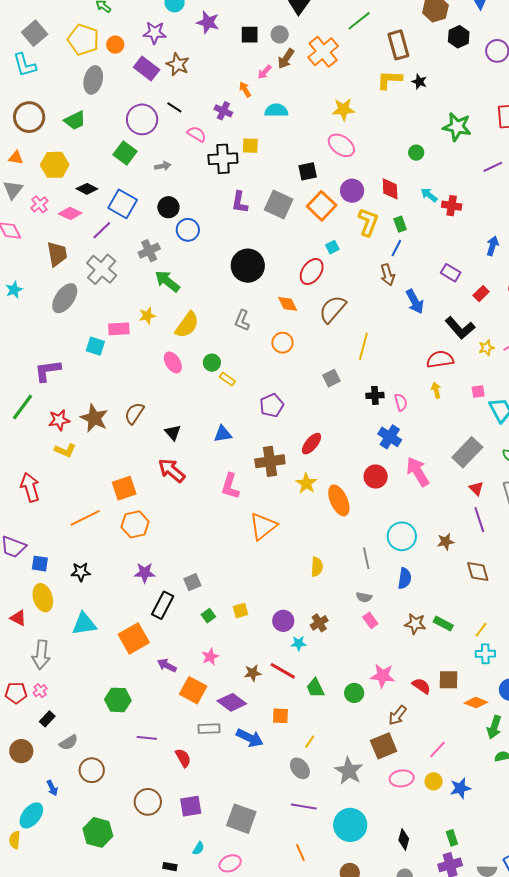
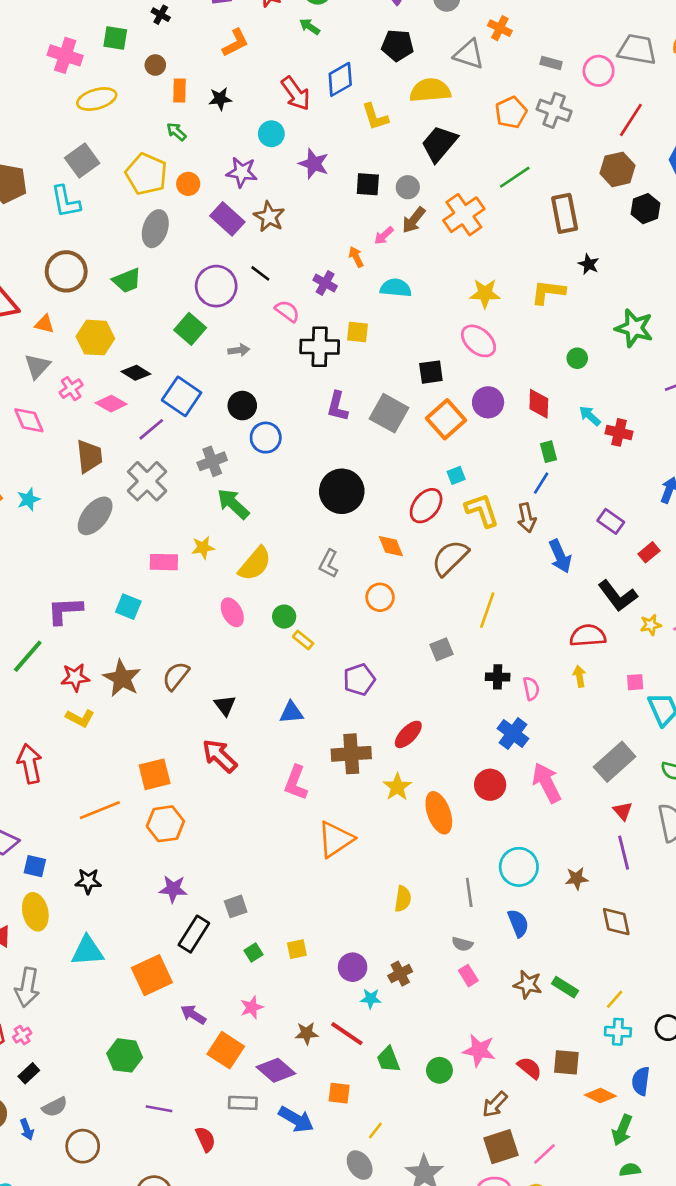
yellow L-shape: (389, 80) -> (548, 292), moved
yellow L-shape: (368, 222) -> (482, 510), moved, turned -44
cyan square: (95, 346) -> (128, 607), moved
blue semicircle: (405, 578) -> (518, 923), turned -35
brown square: (384, 746) -> (501, 1147), moved
blue arrow: (52, 788) -> (27, 1129), moved

